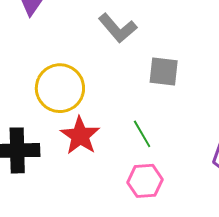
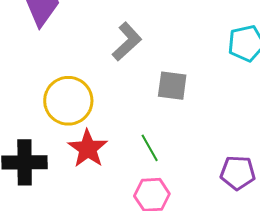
gray L-shape: (118, 28) -> (127, 42), turned -93

